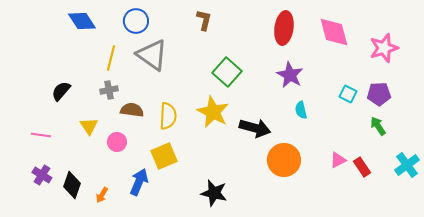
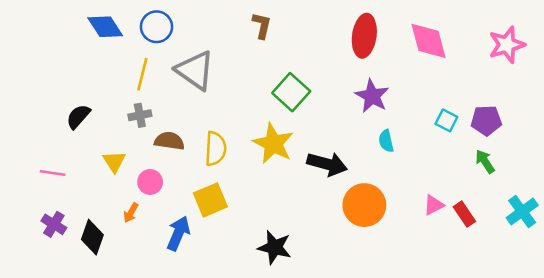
blue circle: (136, 21) -> (157, 27), moved
pink star: (384, 48) -> (507, 45), moved
orange arrow: (102, 195) -> (131, 213), moved

